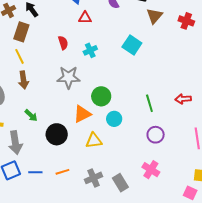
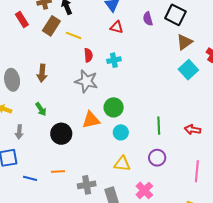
red semicircle: (63, 43) -> (88, 55), moved
cyan square: (132, 45) -> (188, 70), moved
yellow line: (19, 56) -> (73, 35), moved, turned -56
yellow triangle: (94, 141) -> (122, 164), moved
gray arrow: (15, 143) -> (19, 132), size x0.6
blue line: (35, 172) -> (30, 178), moved

